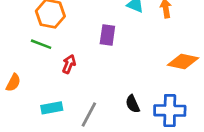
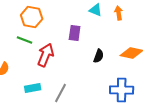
red arrow: (69, 64) -> (46, 55), size x1.6
black semicircle: (133, 104) -> (99, 56), moved, turned -136

